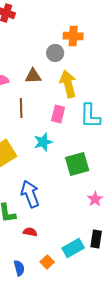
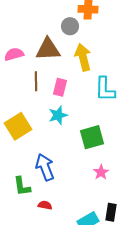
brown triangle: (33, 76) -> (48, 49), size x1.5
pink rectangle: (58, 114) -> (60, 87), moved
pink star: (95, 199) -> (101, 172), moved

